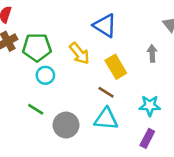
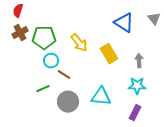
blue triangle: (105, 25) -> (124, 23), moved
gray arrow: (152, 53) -> (139, 61), moved
brown line: (106, 92) -> (64, 75), moved
green line: (36, 109) -> (43, 89), turned -56

